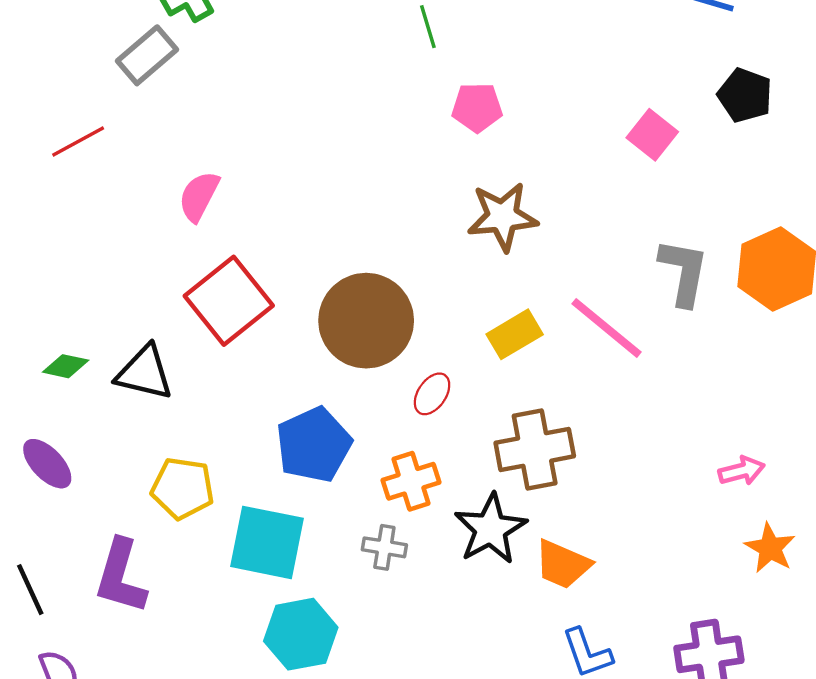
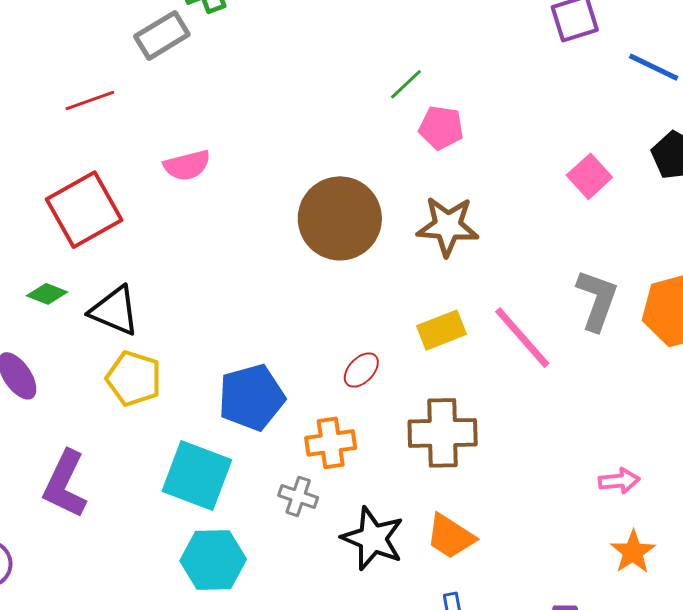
green line: (428, 27) -> (406, 84), moved, turned 54
pink semicircle: (199, 196) -> (187, 165), turned -141
red square: (229, 301) -> (84, 210), moved
brown circle: (366, 321) -> (340, 218), moved
yellow pentagon: (183, 488) -> (134, 379), moved
black star: (490, 529) -> (373, 538), moved, turned -30

